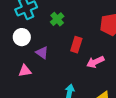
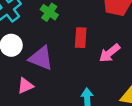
purple triangle: (42, 53) -> (41, 58), size x1.5

